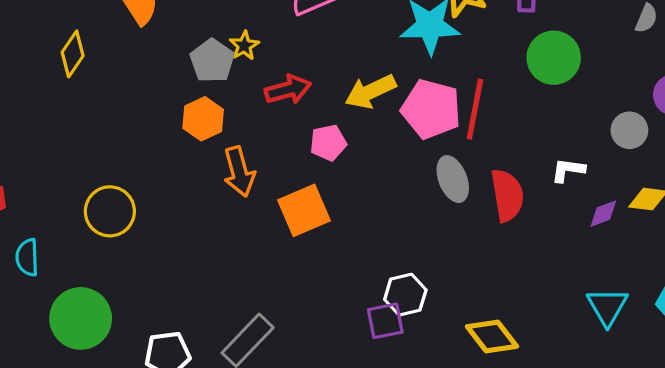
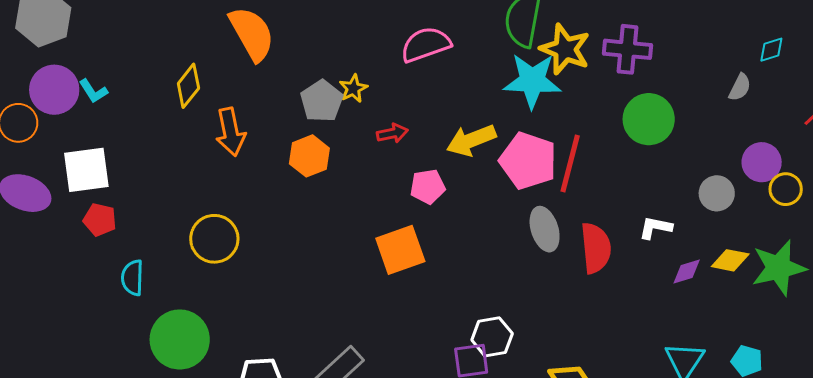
red arrow: (288, 90) -> (392, 133), size x0.7
orange arrow: (239, 172) -> (231, 132), moved

